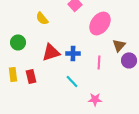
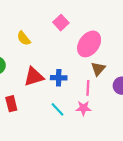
brown triangle: (119, 45) -> (98, 69), moved
pink star: (95, 99) -> (83, 108), moved

